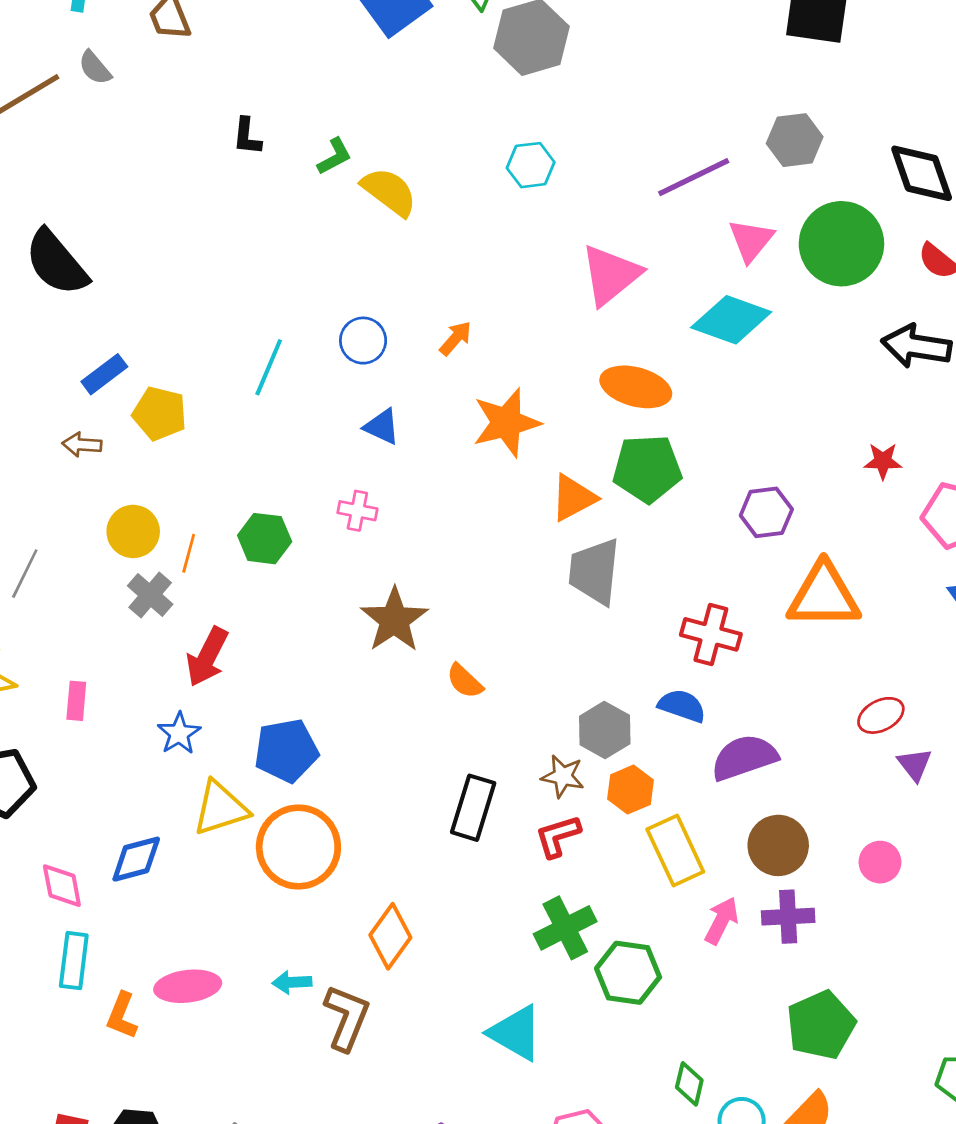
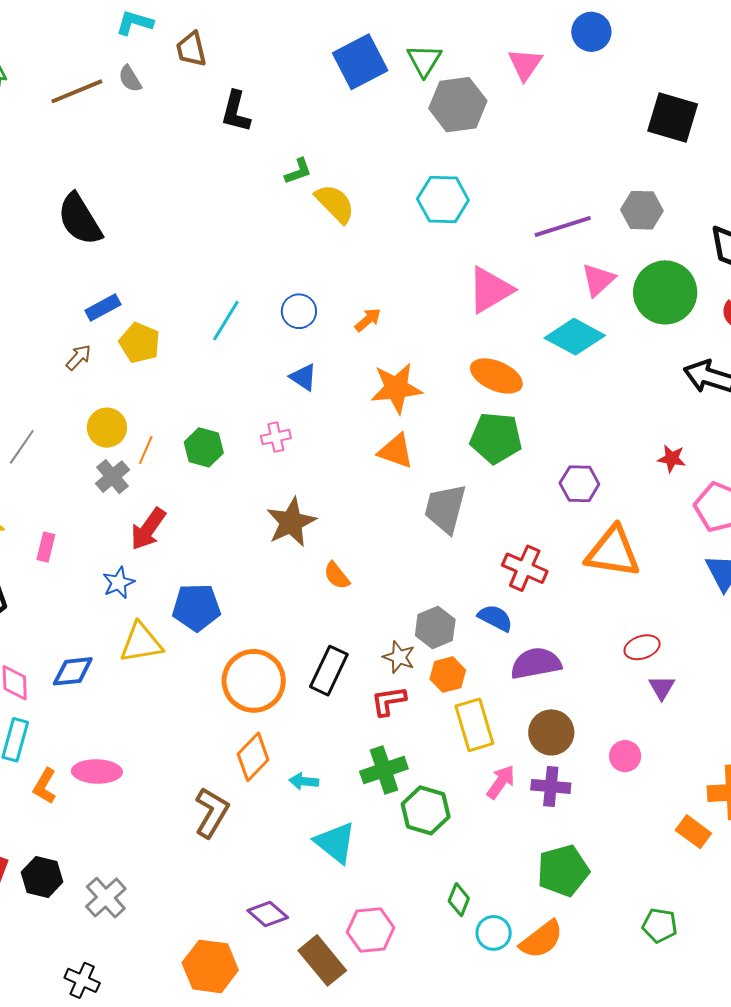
black L-shape: (247, 136) -> (236, 112), moved, size x1.4
cyan hexagon: (531, 165) -> (443, 199), size x1.4
brown arrow: (82, 445) -> (79, 357), turned 120
orange triangle: (573, 498) -> (396, 451), moved, turned 39
pink cross: (357, 511) -> (276, 437), turned -32
orange circle: (298, 847) -> (254, 681), moved
cyan arrow: (292, 982) -> (304, 781), moved

